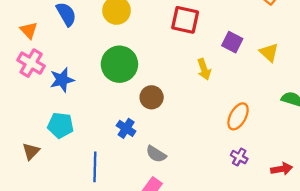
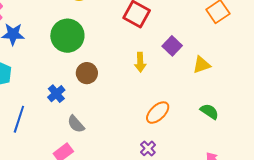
yellow triangle: (269, 53) -> (202, 65), turned 42

